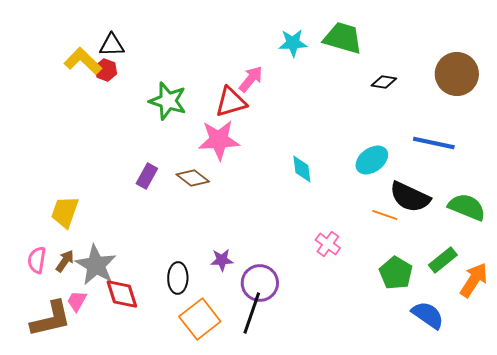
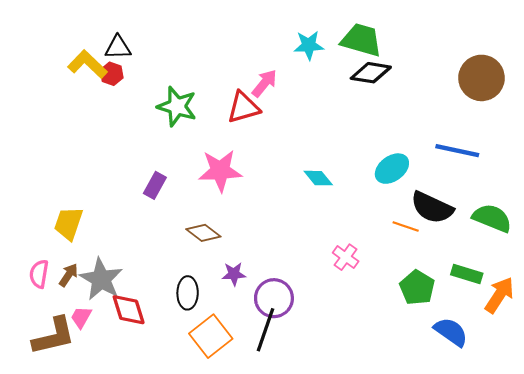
black diamond: (384, 82) -> (371, 73), moved, size x1.5
pink star: (219, 140) -> (220, 171), moved
cyan diamond: (302, 169) -> (318, 178), turned -32
brown diamond: (193, 178) -> (203, 233), moved
green rectangle: (443, 260) -> (467, 274), turned 56

